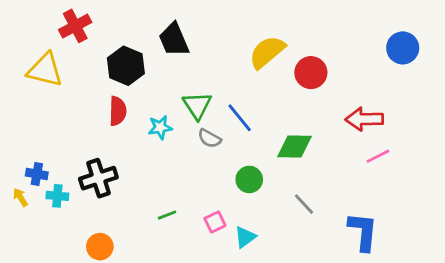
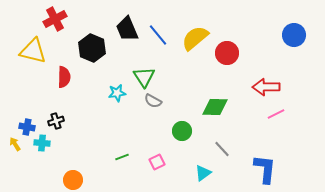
red semicircle: (118, 111) -> (64, 77), moved
blue line: (240, 118) -> (158, 35), moved
black cross: (98, 178) -> (56, 121), moved, size x0.6
cyan triangle: (245, 237) -> (203, 173), moved

